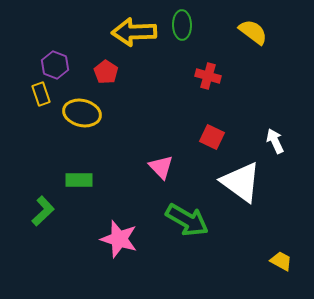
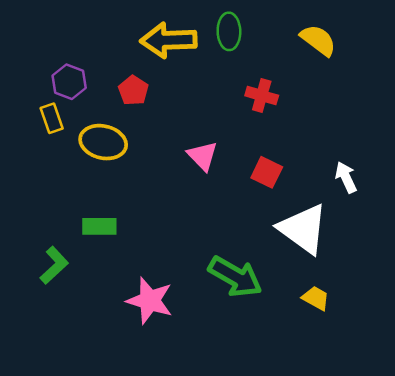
pink triangle: (161, 167) -> (203, 156), moved
yellow trapezoid: (281, 261) -> (316, 298), moved

